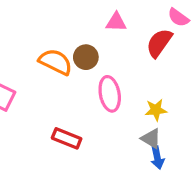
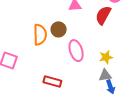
orange semicircle: (56, 62) -> (40, 35), turned 70
gray triangle: (151, 139) -> (105, 75), turned -32

